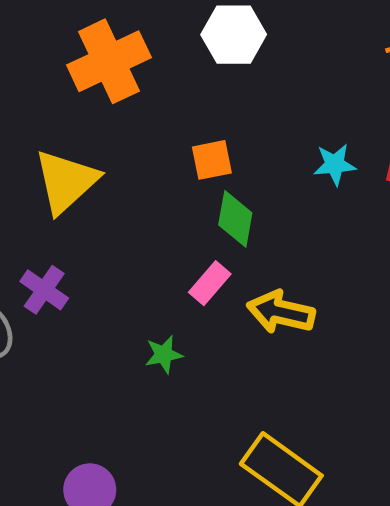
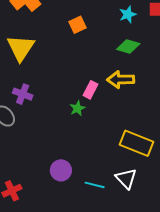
green diamond: (235, 219) -> (128, 47), moved, turned -70
pink rectangle: (210, 283) -> (91, 90), moved

